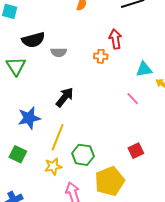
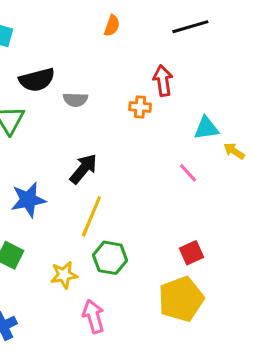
yellow line: (58, 137) -> (91, 216), moved
yellow pentagon: (110, 181) -> (181, 299), moved

